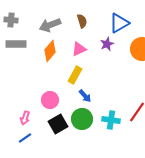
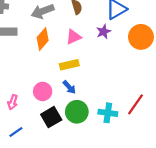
yellow rectangle: (75, 75) -> (69, 65), turned 48
blue arrow: (85, 96) -> (69, 87), moved
pink arrow: (25, 118) -> (13, 102), moved

